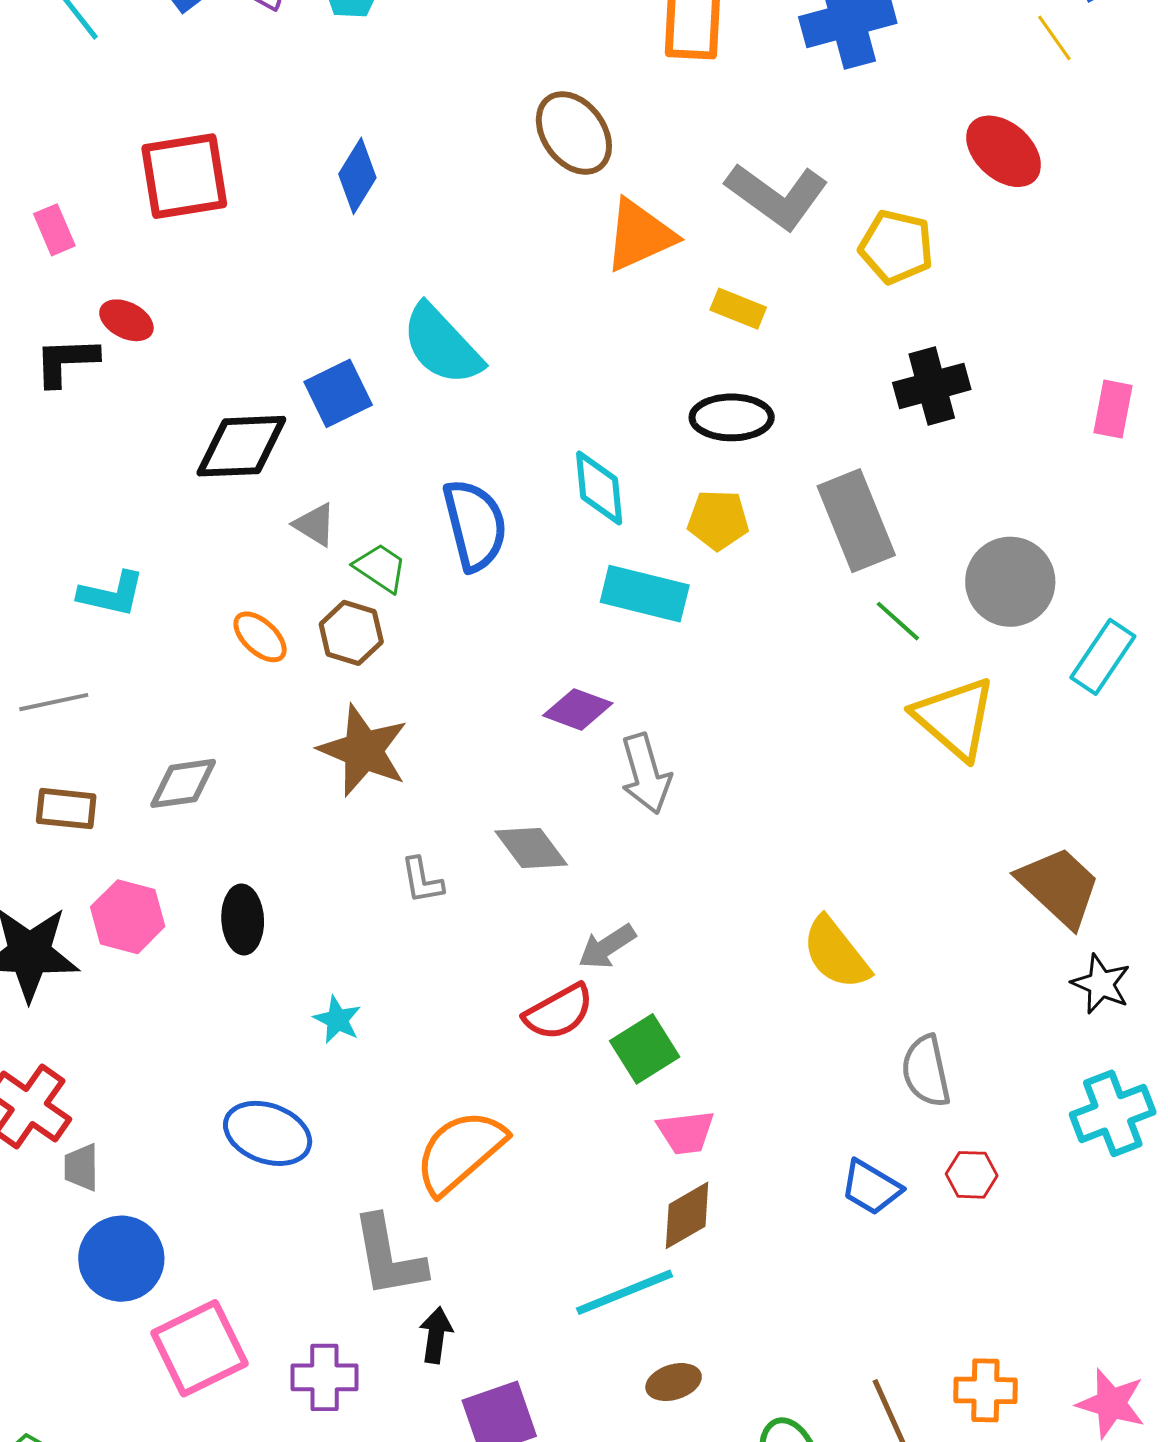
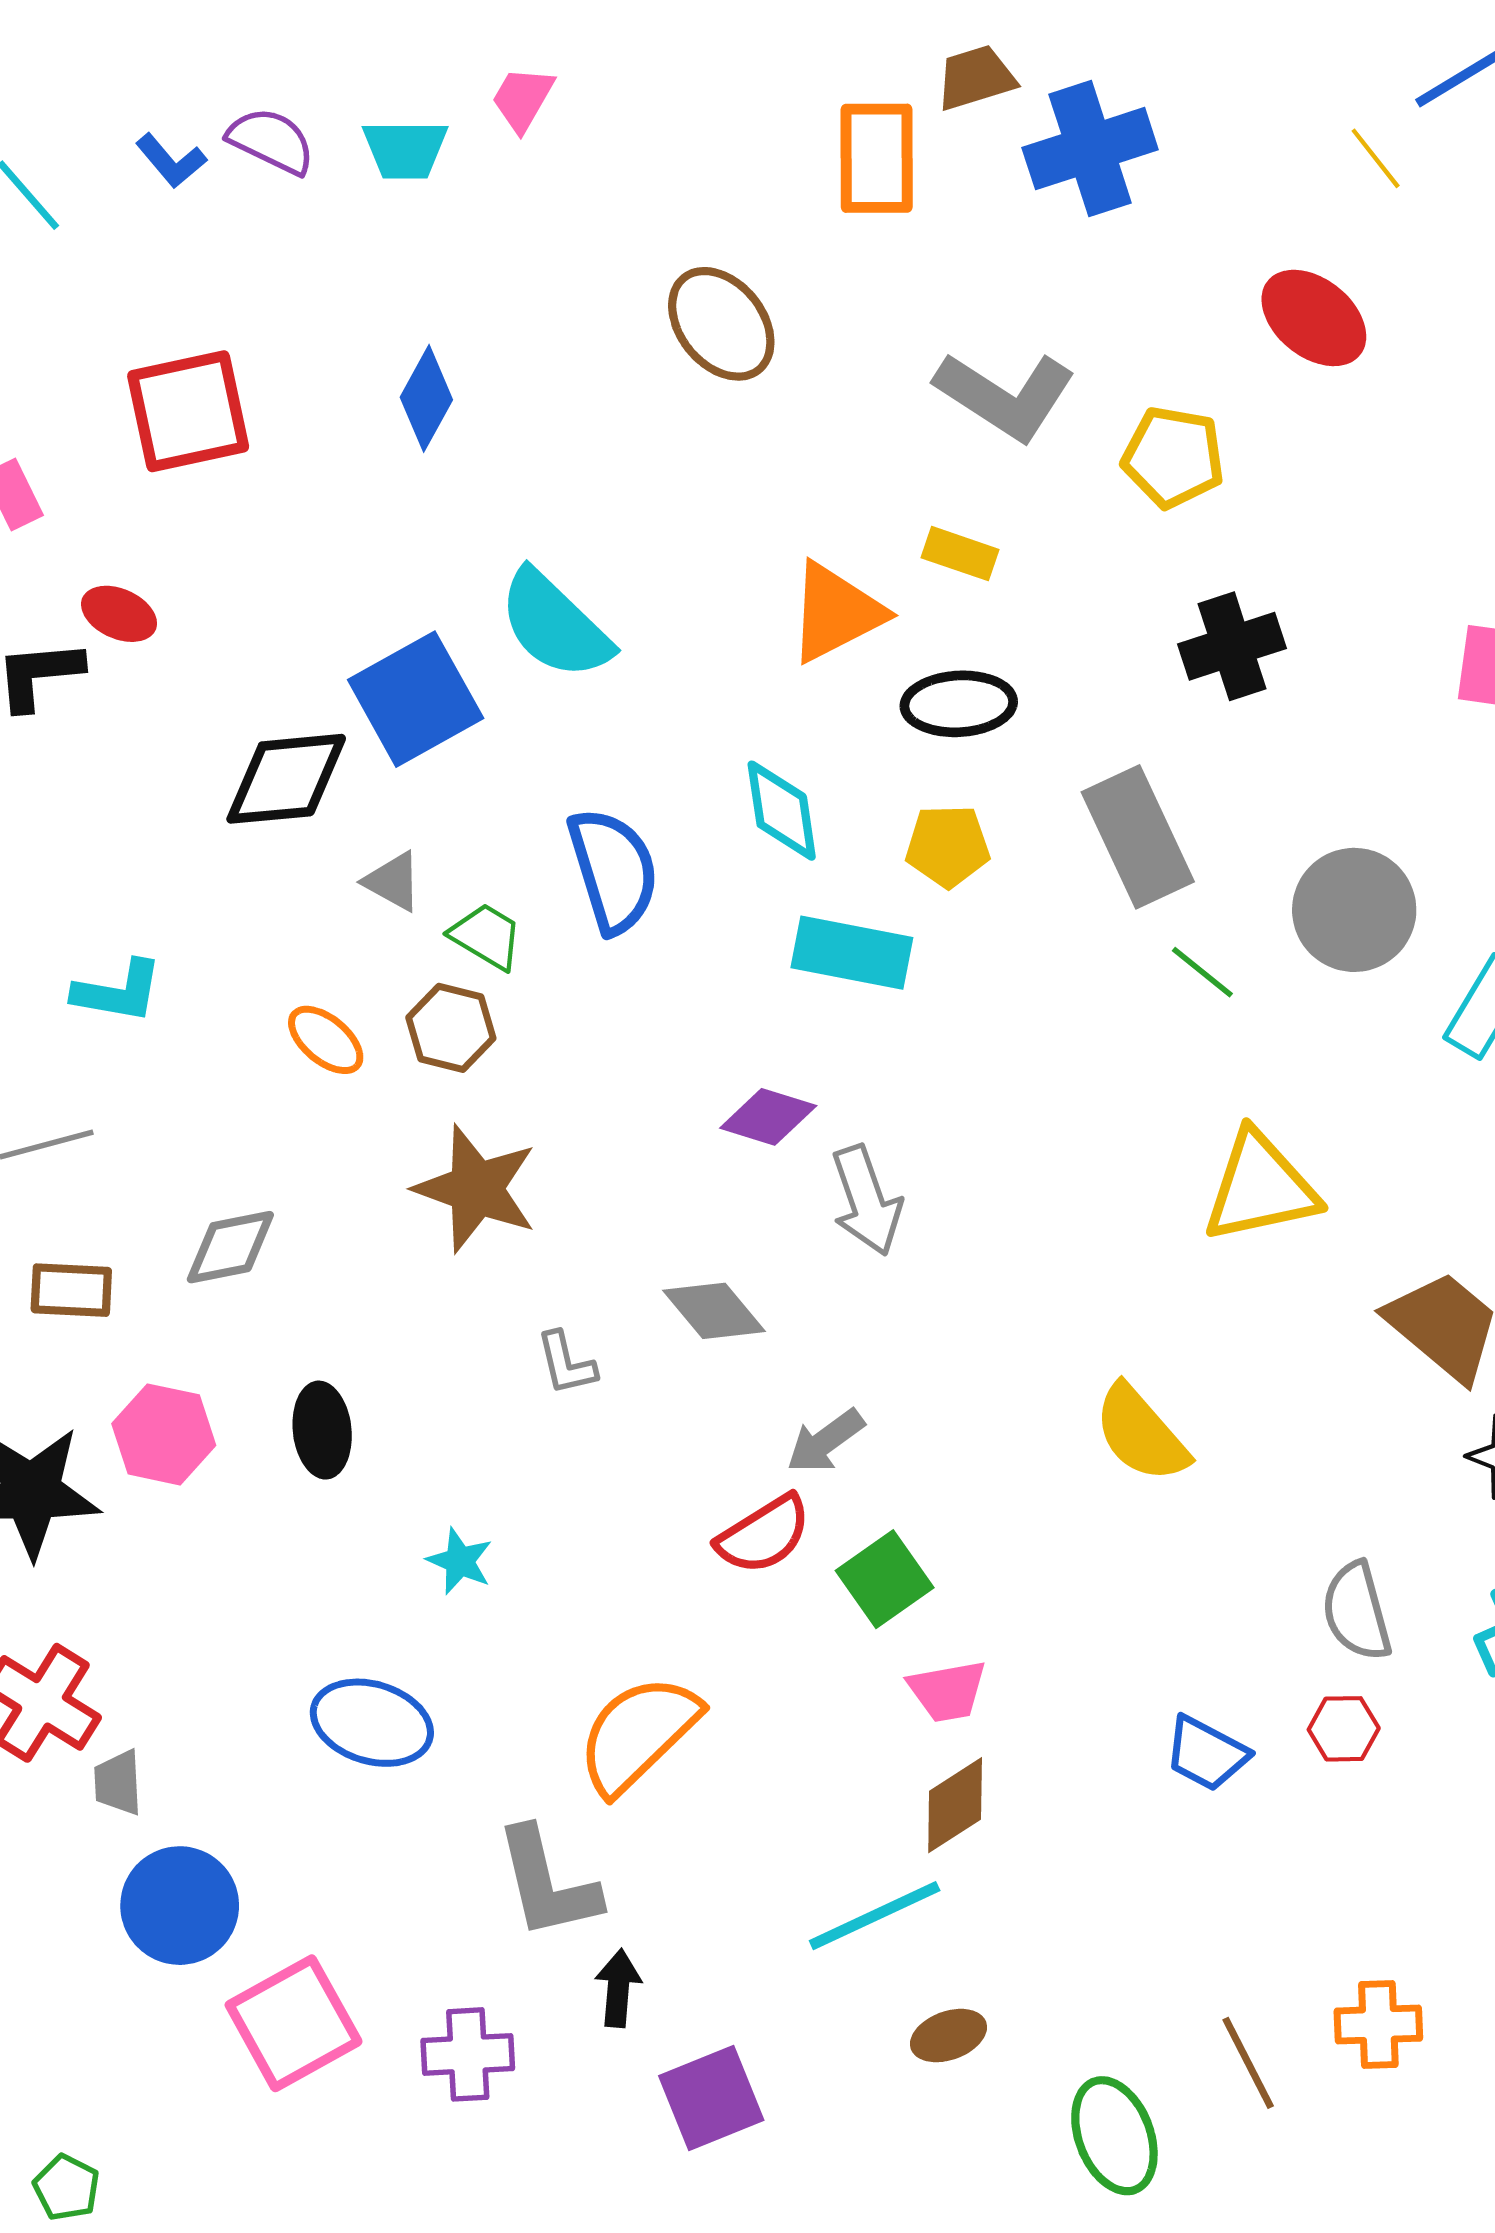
orange triangle: (640, 235) -> (836, 612), moved
blue square: (338, 393) -> (416, 699), size x1.4
yellow triangle: (955, 718) -> (1260, 1187), moved, turned -50
gray semicircle: (926, 1071) -> (1357, 1611), moved

